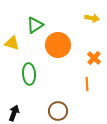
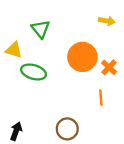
green triangle: (35, 25) -> (41, 29), turned -36
orange circle: (58, 45) -> (82, 57), moved
green ellipse: (29, 74) -> (34, 72), moved, turned -70

